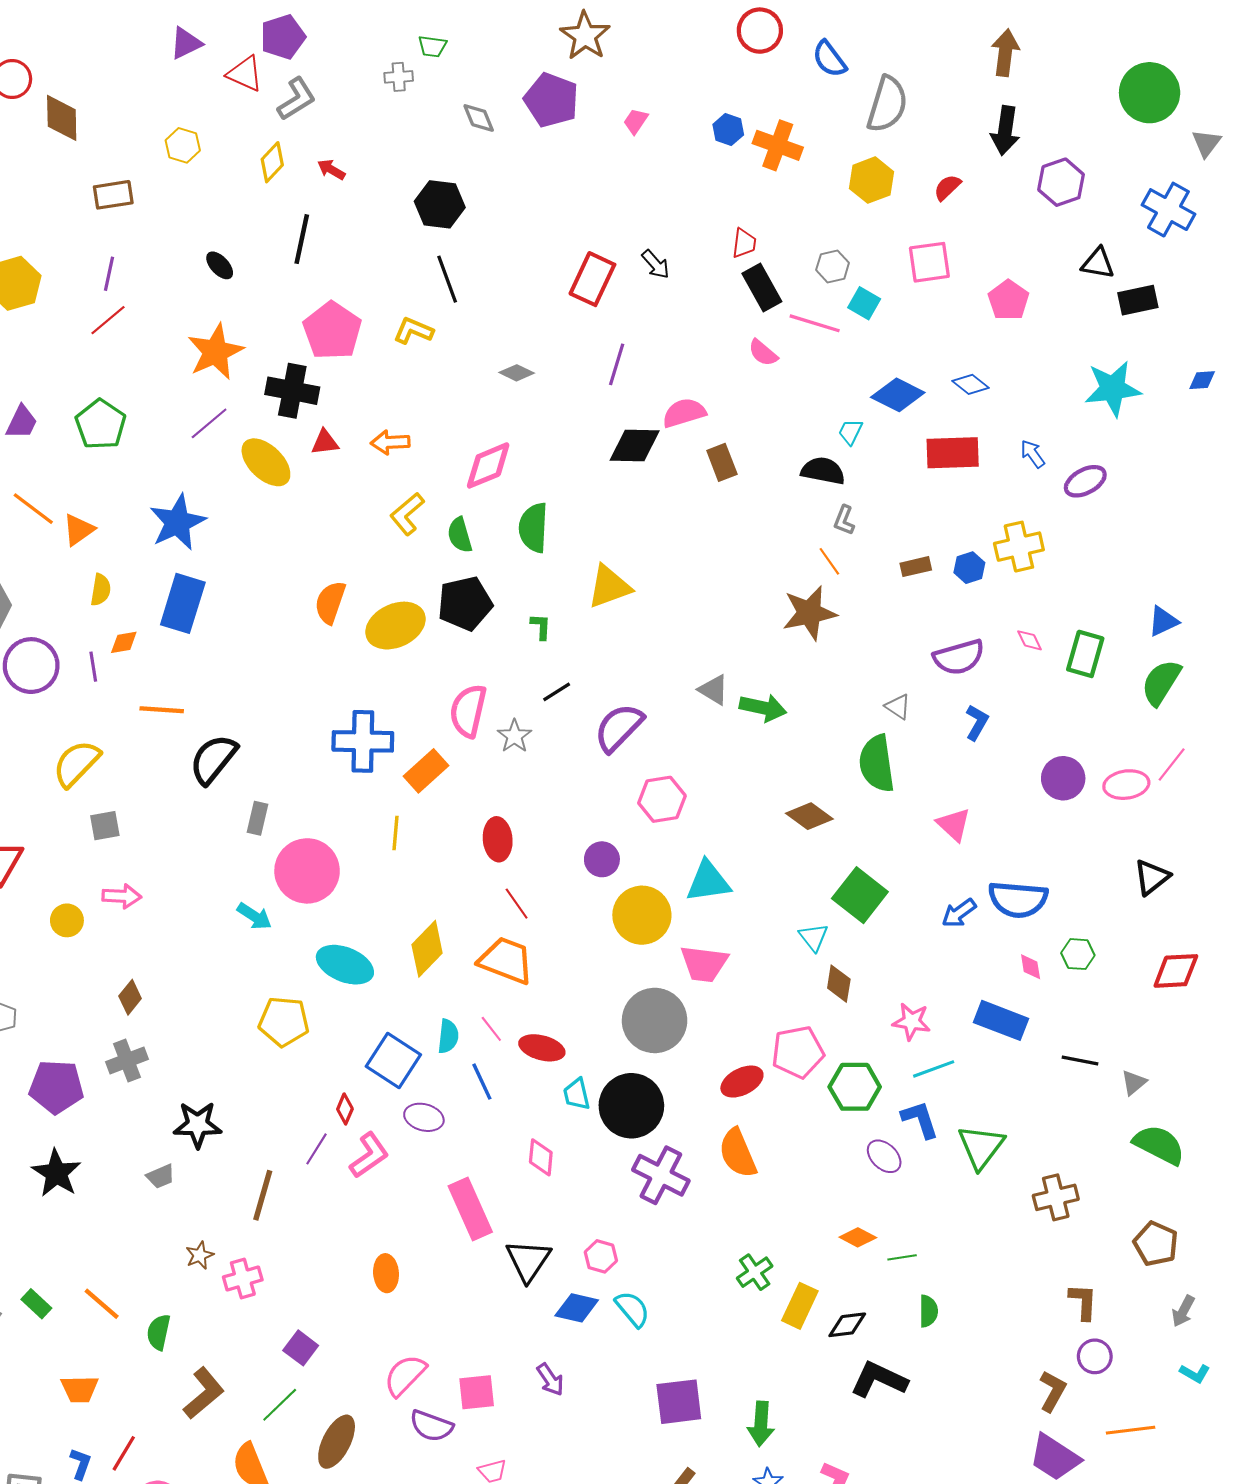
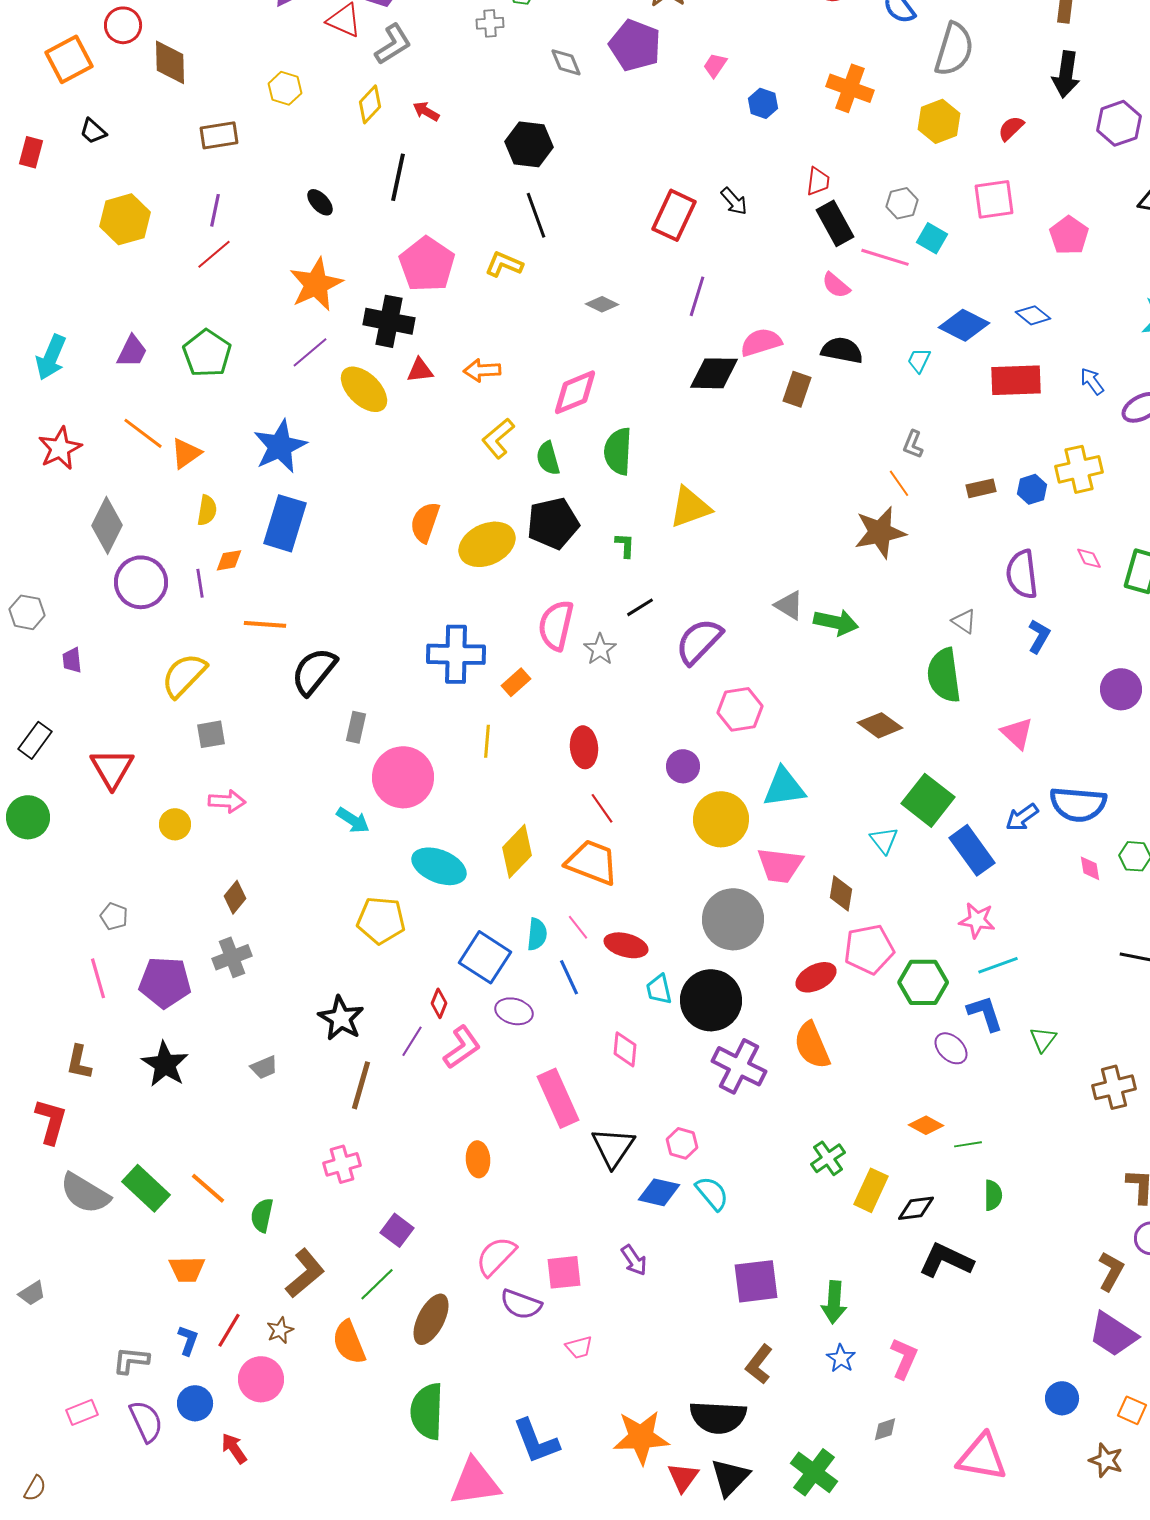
blue hexagon: (728, 130) -> (763, 103), moved
brown rectangle: (722, 462) -> (797, 389), turned 40
black semicircle: (823, 471) -> (842, 350), moved
purple semicircle: (959, 657) -> (1022, 574), turned 99
orange rectangle: (426, 771) -> (516, 682), size x0.7
brown diamond: (839, 984) -> (841, 893), moved
blue rectangle: (1001, 1020) -> (972, 850), moved, turned 33
black star: (198, 1125) -> (341, 1018), moved, turned 30
green triangle: (981, 1147) -> (1043, 1039), size x0.6
brown star: (200, 1255) -> (280, 1330), moved
green rectangle: (36, 1304) -> (146, 1188), size x1.6

